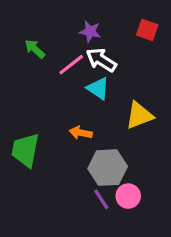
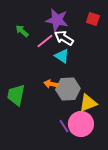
purple star: (90, 31) -> (57, 20), size x1.6
yellow triangle: (139, 115) -> (88, 103), moved
gray hexagon: (108, 168) -> (68, 89), moved
pink circle: (128, 196) -> (81, 124), size x1.6

